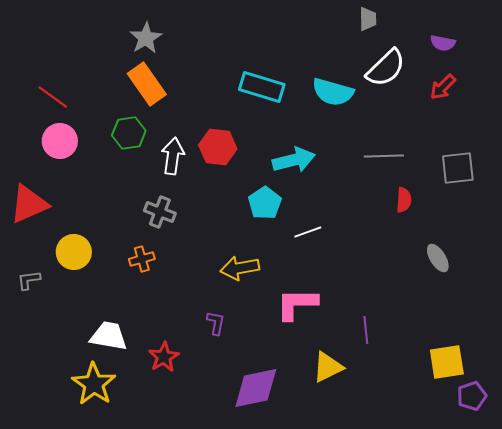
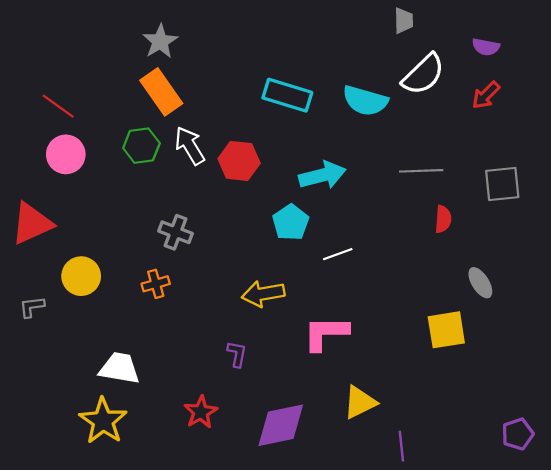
white arrow: (173, 156) -> (190, 146), moved, turned -39
purple line: (366, 330) -> (401, 446), moved
red star: (164, 357) -> (201, 412), moved
yellow square: (447, 362) -> (446, 330), moved

